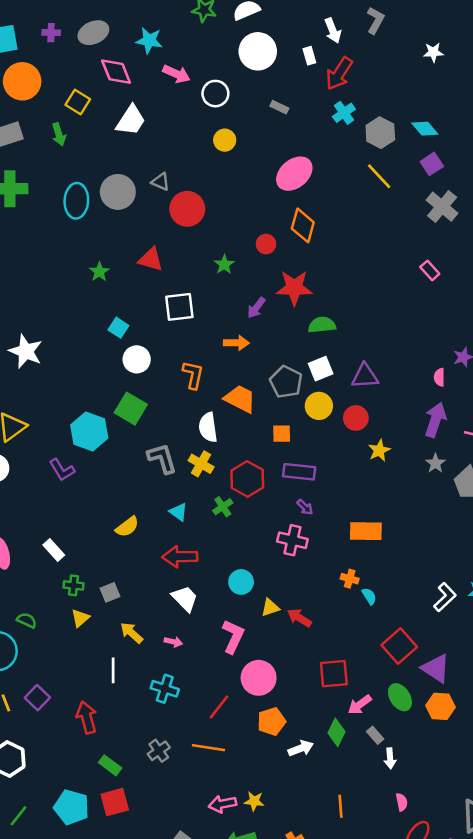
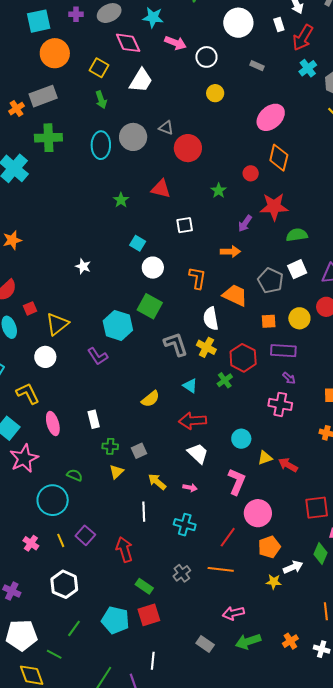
green arrow: (59, 134) -> (101, 100), moved
white square: (179, 307) -> (185, 225), size x0.7
white star: (26, 351) -> (83, 266), moved, size x0.6
yellow circle: (319, 406) -> (299, 318), moved
white rectangle: (54, 550) -> (94, 419), turned 30
yellow star: (254, 801) -> (274, 582), moved

